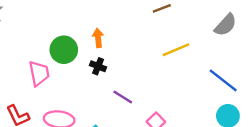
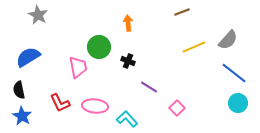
gray semicircle: (226, 25) -> (228, 40), moved
orange arrow: (98, 38) -> (128, 23), moved

